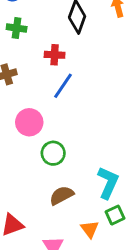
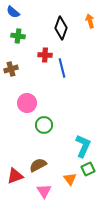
blue line: (63, 86) -> (62, 68), moved, turned -48
brown semicircle: (62, 195) -> (38, 165), moved

